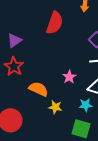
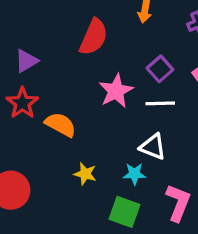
pink star: (69, 77) -> (116, 91), moved, size x1.5
orange semicircle: (38, 89) -> (61, 125), moved

